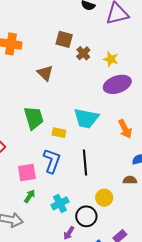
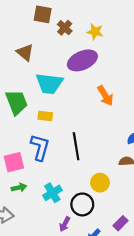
purple ellipse: (117, 84) -> (82, 60), moved
cyan trapezoid: (86, 118) -> (49, 83), moved
orange arrow: (125, 129) -> (105, 96), moved
green arrow: (30, 196) -> (19, 187), turned 48

